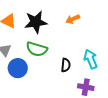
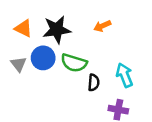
green semicircle: (37, 49) -> (74, 63), moved
blue circle: (18, 68) -> (43, 58), moved

